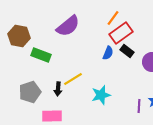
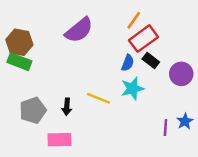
green rectangle: (41, 55) -> (19, 62), moved
yellow line: (73, 79) -> (98, 98), moved, turned 54
cyan star: (101, 95) -> (133, 88), moved

